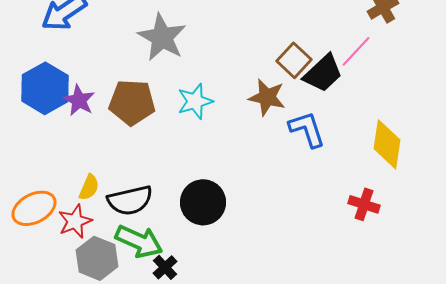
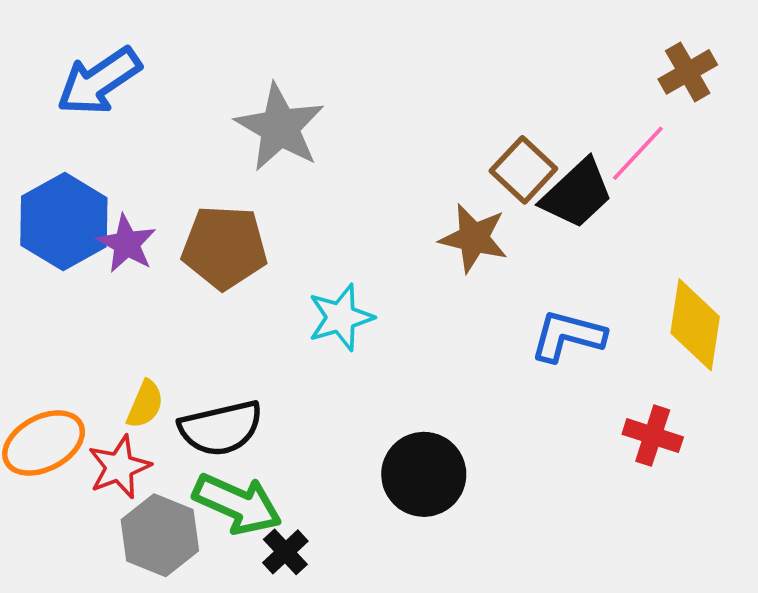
cyan star: (195, 101) -> (341, 317), moved
blue L-shape: (307, 129) -> (568, 336), moved, turned -57
black circle: (203, 202) -> (424, 474), moved

